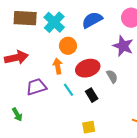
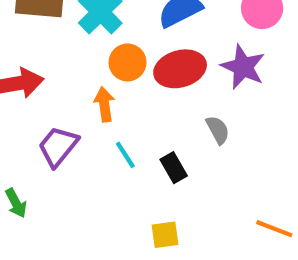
red ellipse: (88, 68) -> (180, 69), moved
purple trapezoid: (36, 87) -> (58, 146), turned -35

